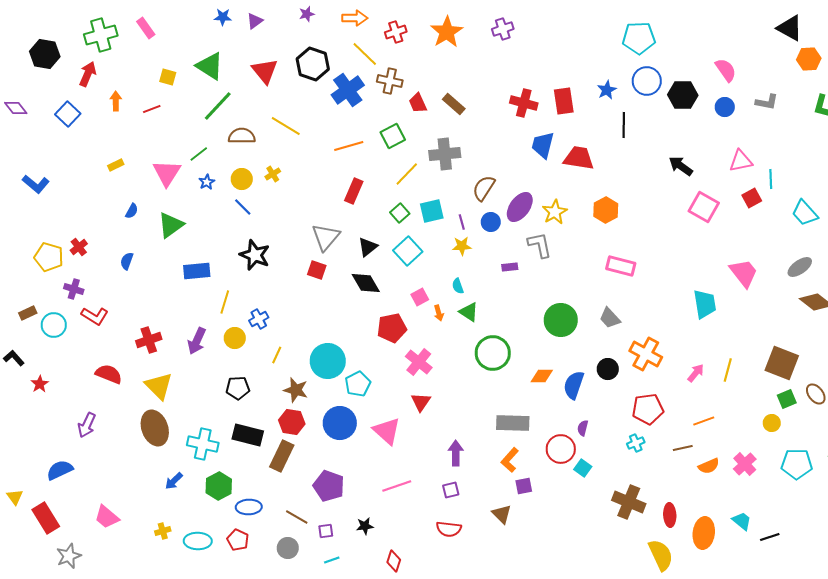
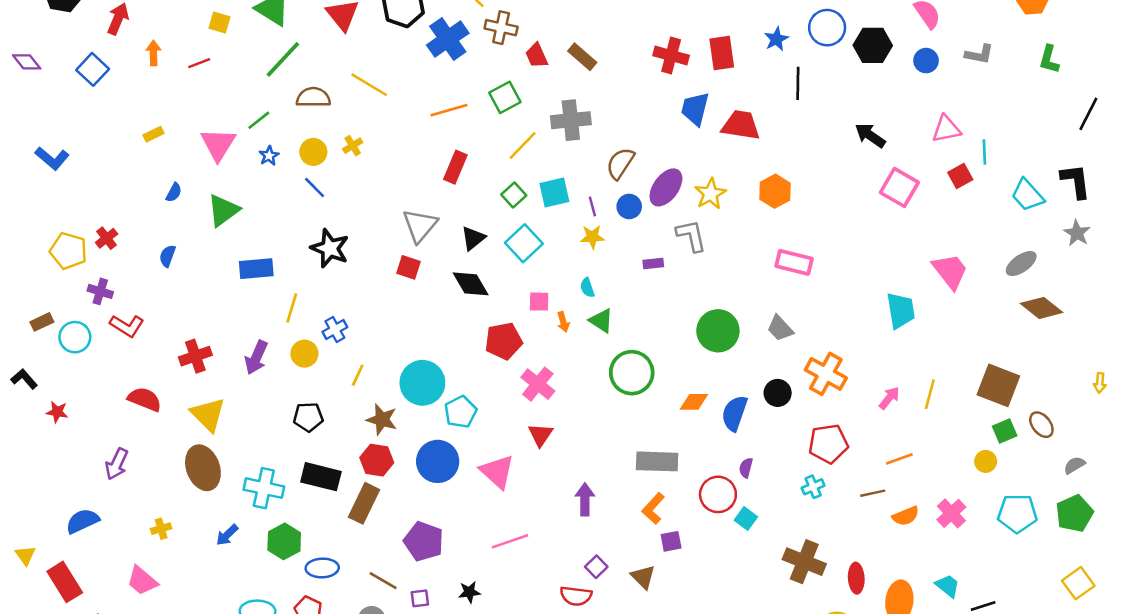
pink square: (420, 297) -> (539, 302), turned 30
red star: (40, 384) -> (57, 412), turned -30
purple square: (451, 490) -> (596, 567), moved, turned -30
yellow cross: (163, 531) -> (161, 529), moved

